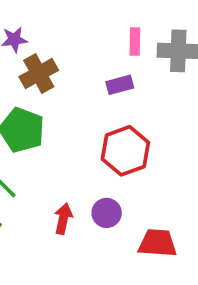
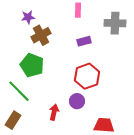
pink rectangle: (135, 41) -> (78, 10), moved
purple circle: (107, 213) -> (77, 101), moved

